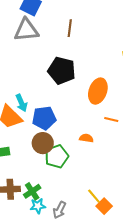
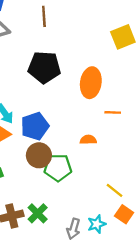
green pentagon: (57, 156) -> (58, 168), turned 30
yellow line: (94, 196) -> (115, 190), moved
cyan star: (38, 206) -> (97, 224), moved

